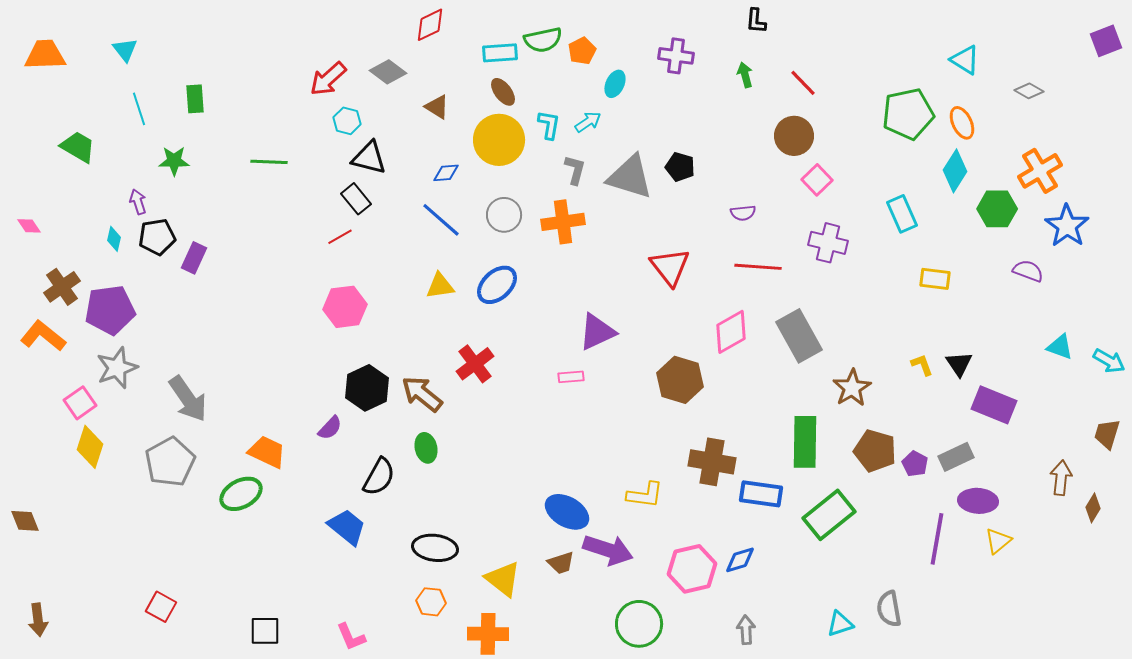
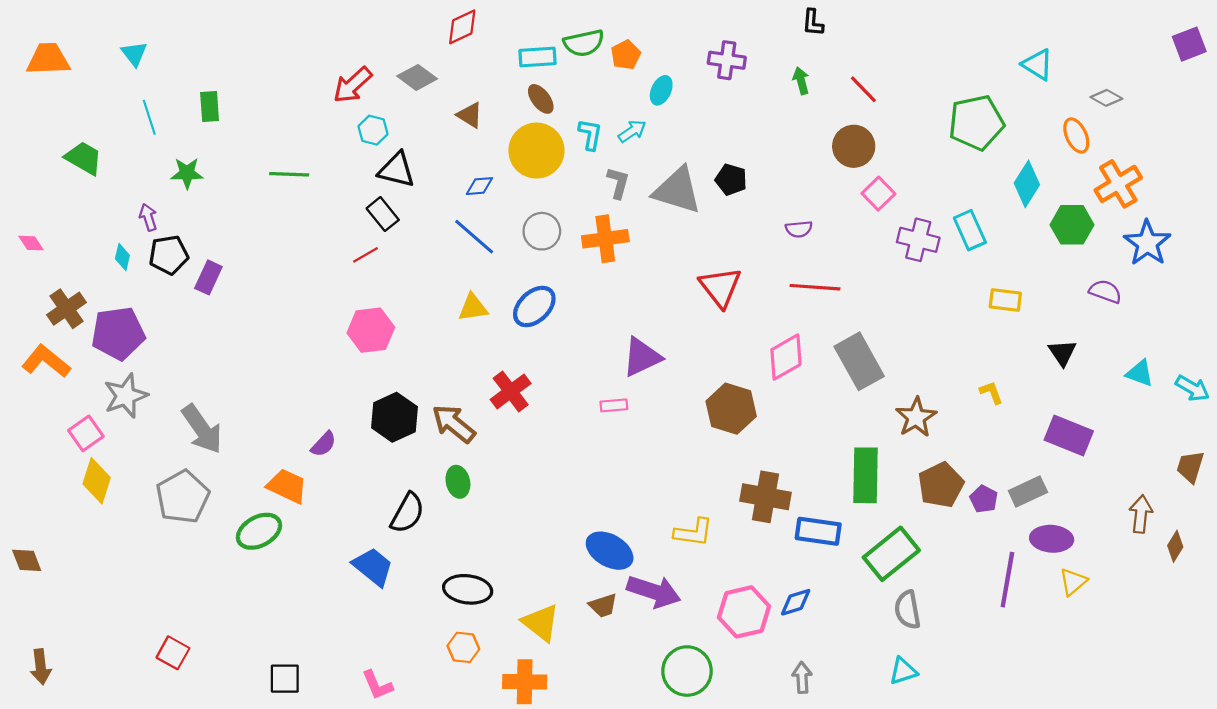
orange ellipse: (962, 123) -> (1076, 136), moved
purple cross: (828, 243) -> (918, 240), moved
black triangle: (959, 364) -> (1062, 353), moved
purple semicircle: (330, 428) -> (324, 444), moved
brown pentagon: (875, 451) -> (941, 485), turned 30
gray semicircle: (889, 609) -> (907, 610), moved

